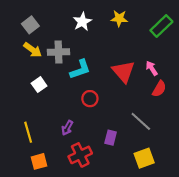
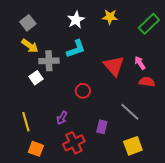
gray cross: (59, 52) -> (49, 61), moved
cyan L-shape: (80, 69) -> (76, 49), moved
red semicircle: (159, 89) -> (147, 82), turned -112
orange square: (39, 161) -> (36, 149), turned 35

